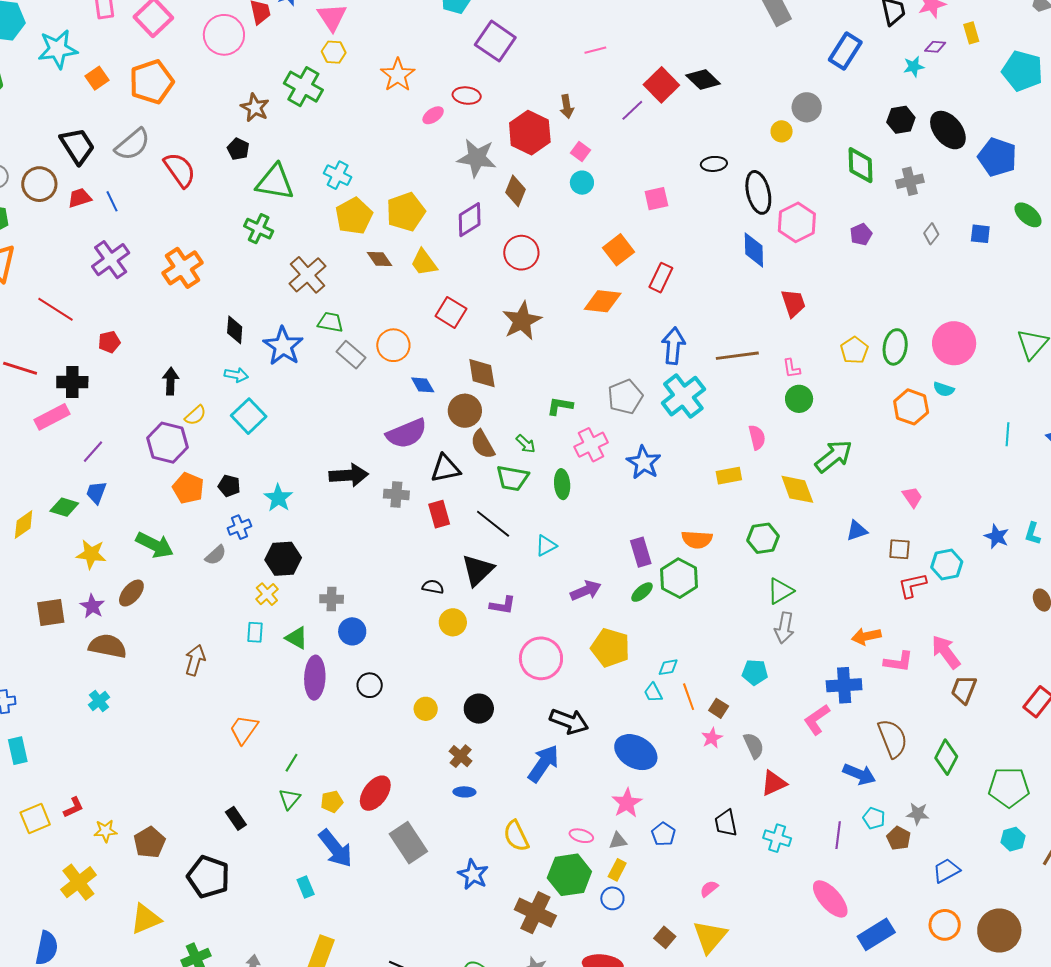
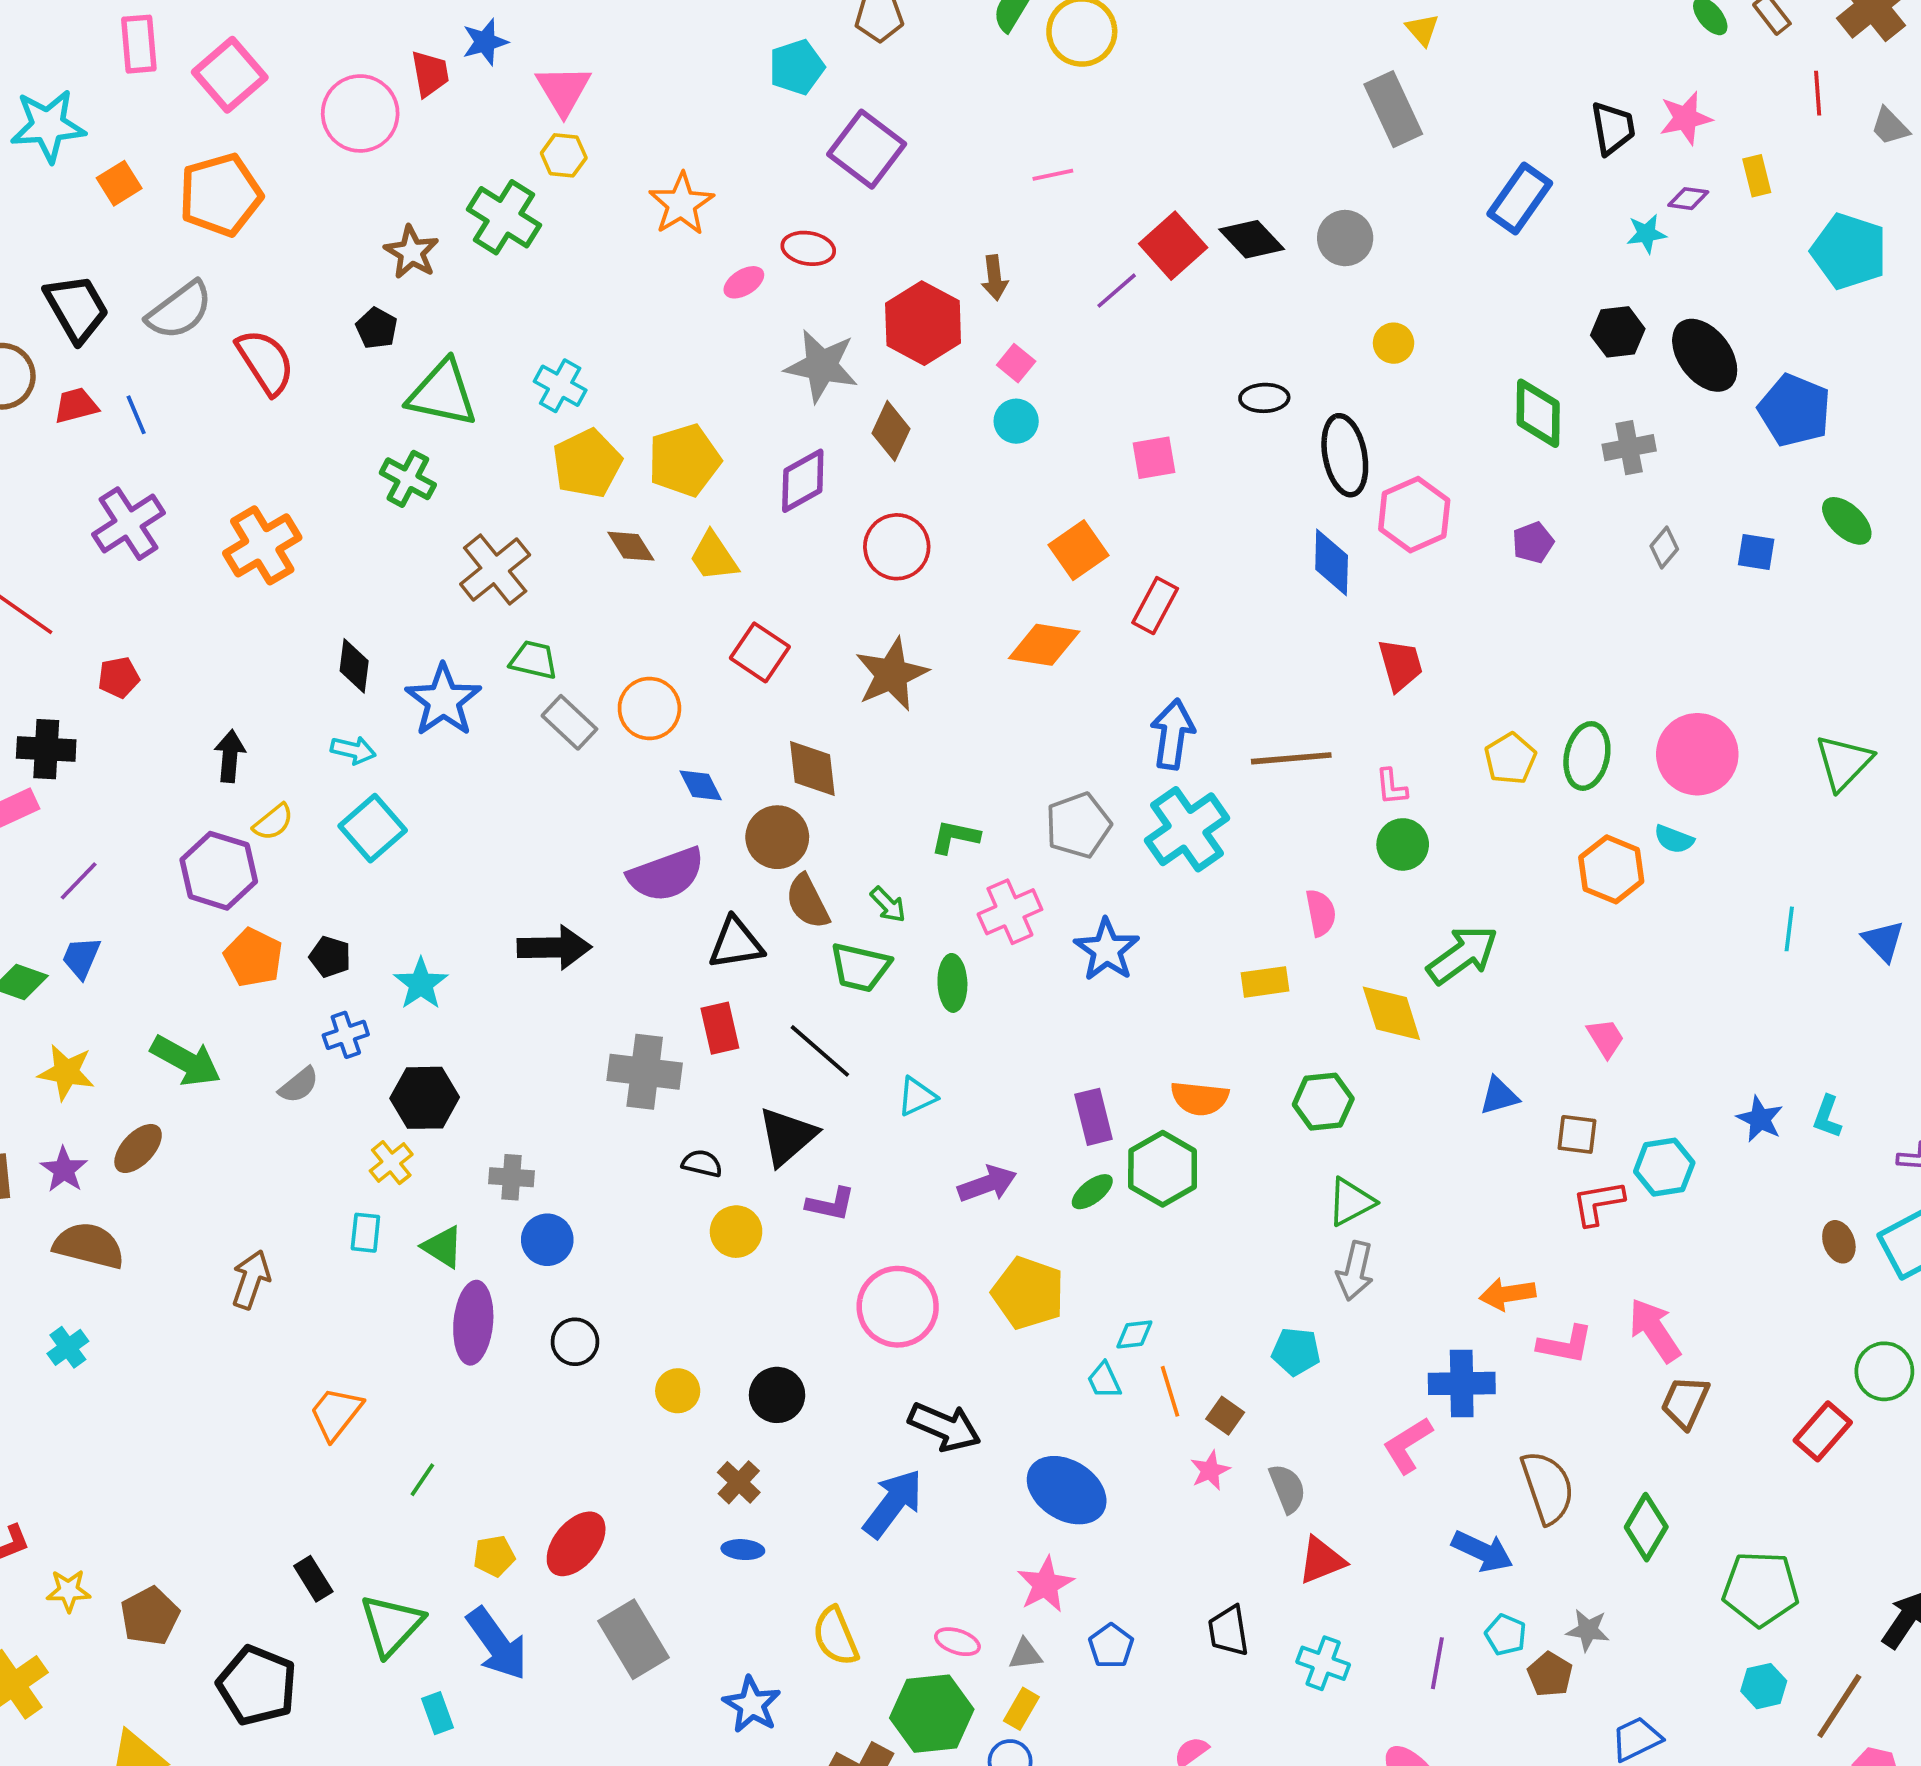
gray circle: (807, 107) -> (1345, 238), moved
gray cross: (396, 494) -> (645, 1072), moved, size x1.5
green triangle: (289, 799) -> (392, 1625), moved, size x1.6

